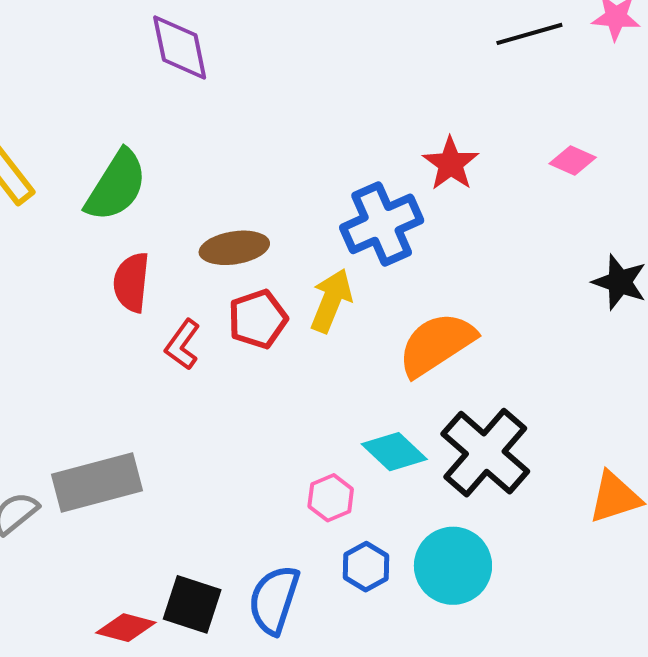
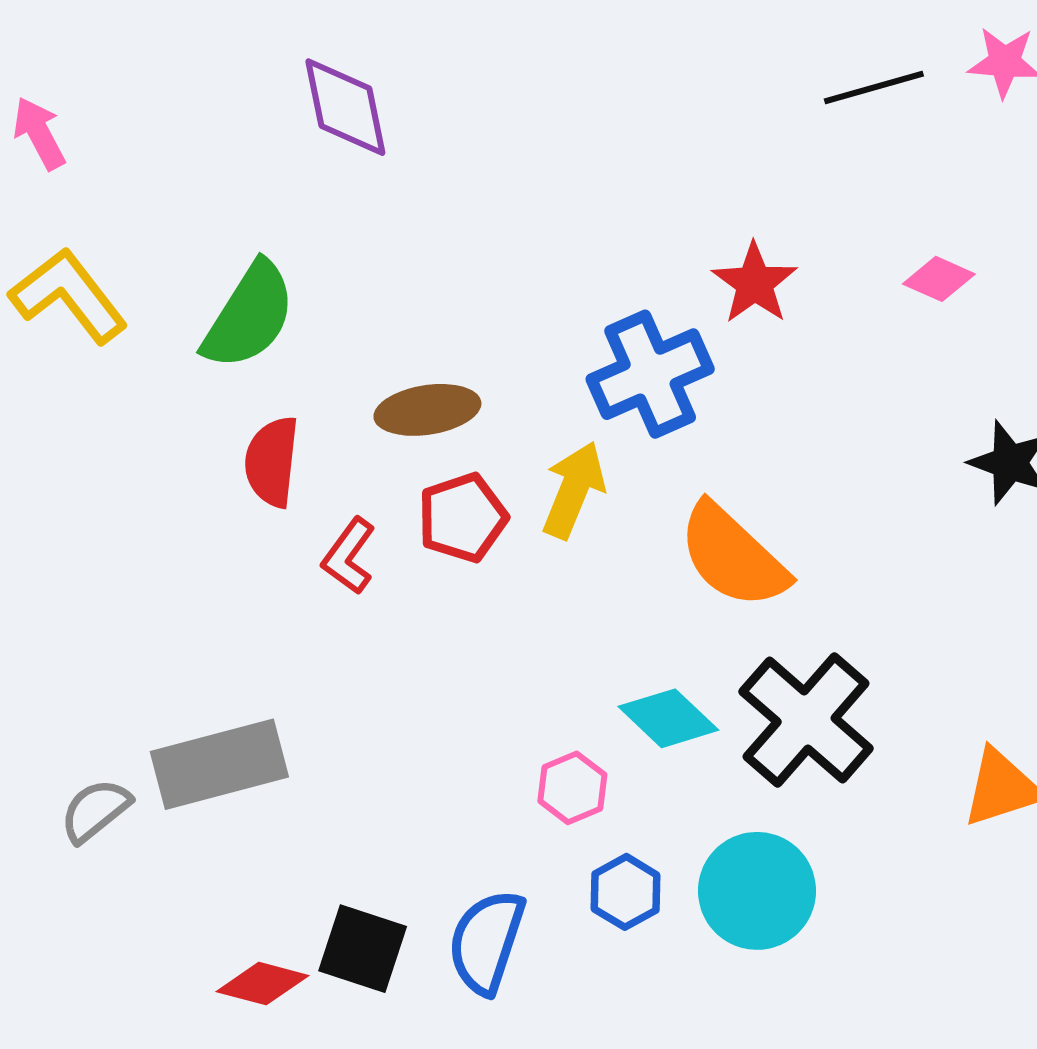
orange semicircle: (437, 344) -> (733, 556), turned -104

